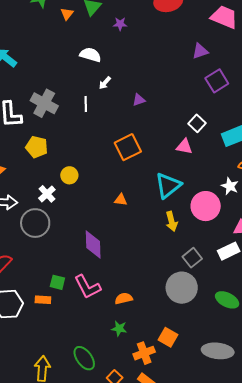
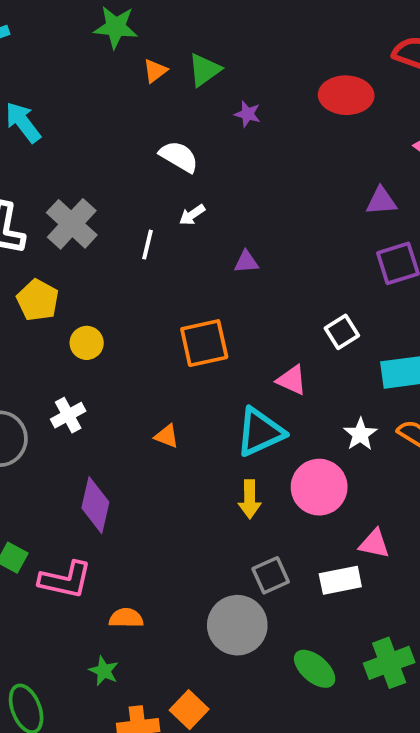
pink triangle: (184, 147) -> (292, 380), moved
yellow circle: (69, 175) -> (87, 343), moved
white star: (230, 186) -> (360, 434), moved
white cross: (47, 194) -> (68, 415), moved
pink L-shape: (87, 287) -> (65, 580), turned -64

